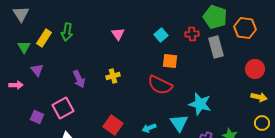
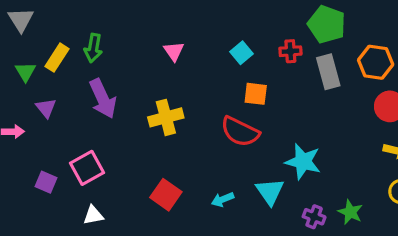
orange hexagon: (245, 28) -> (376, 62), moved
yellow cross: (113, 76) -> (166, 117), size x1.5
purple arrow: (79, 79) -> (103, 99), moved, size x1.4

